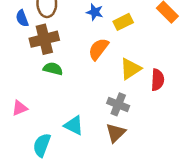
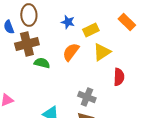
green semicircle: (53, 69) -> (42, 63), moved
yellow triangle: (130, 69) -> (102, 52), moved

